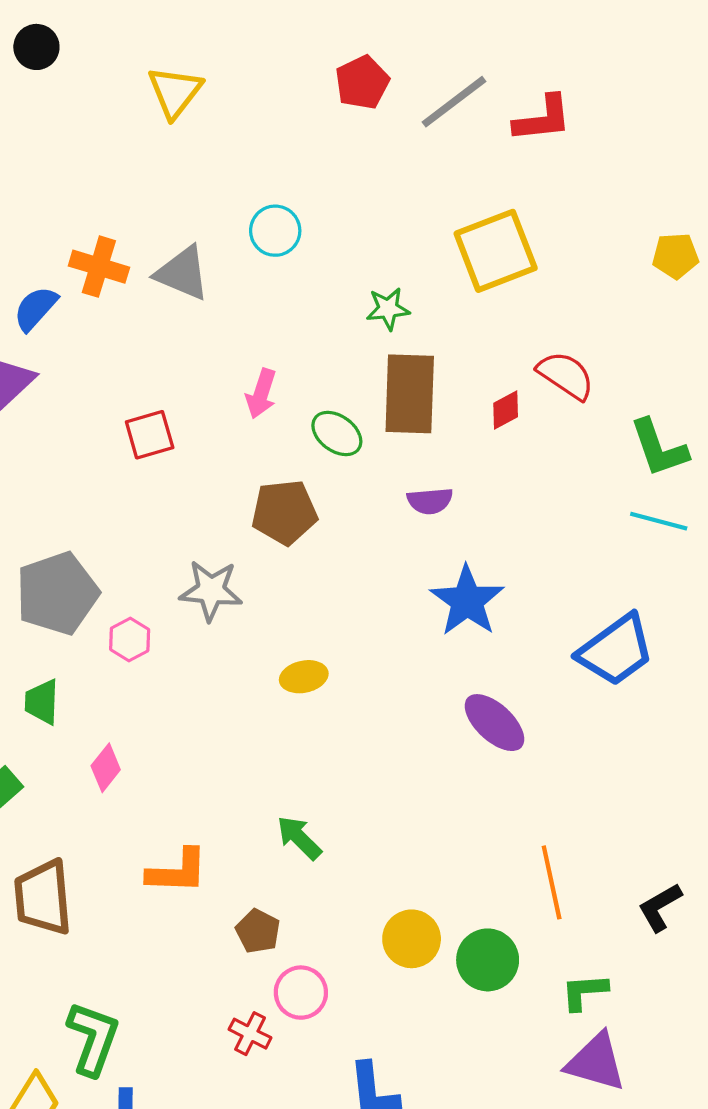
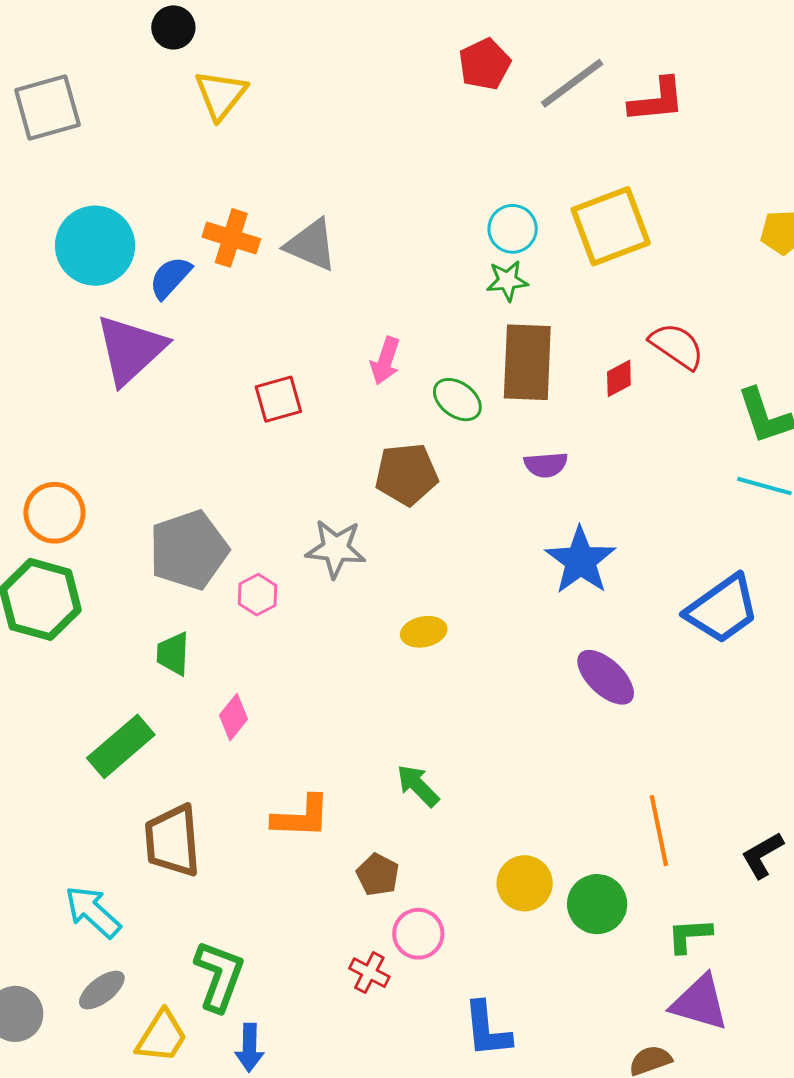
yellow triangle: (175, 92) -> (221, 95), moved
cyan circle: (275, 231) -> (513, 229), moved

